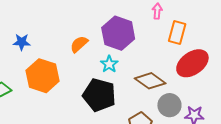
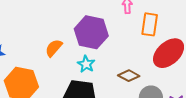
brown diamond: (150, 81) -> (129, 76), size x0.7

